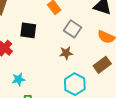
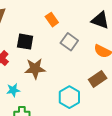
brown star: (66, 53) -> (35, 69), moved, size x1.5

